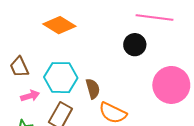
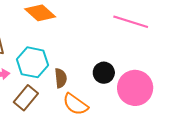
black circle: (135, 45) -> (104, 73), moved

